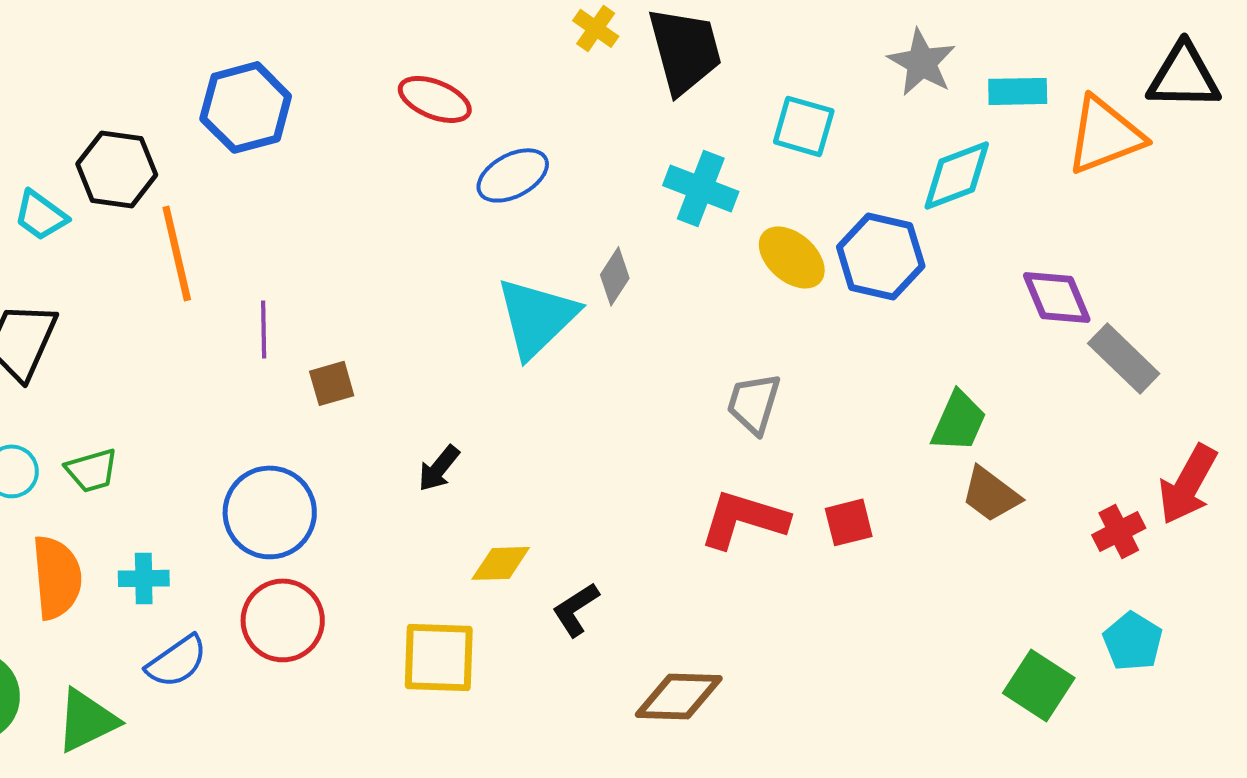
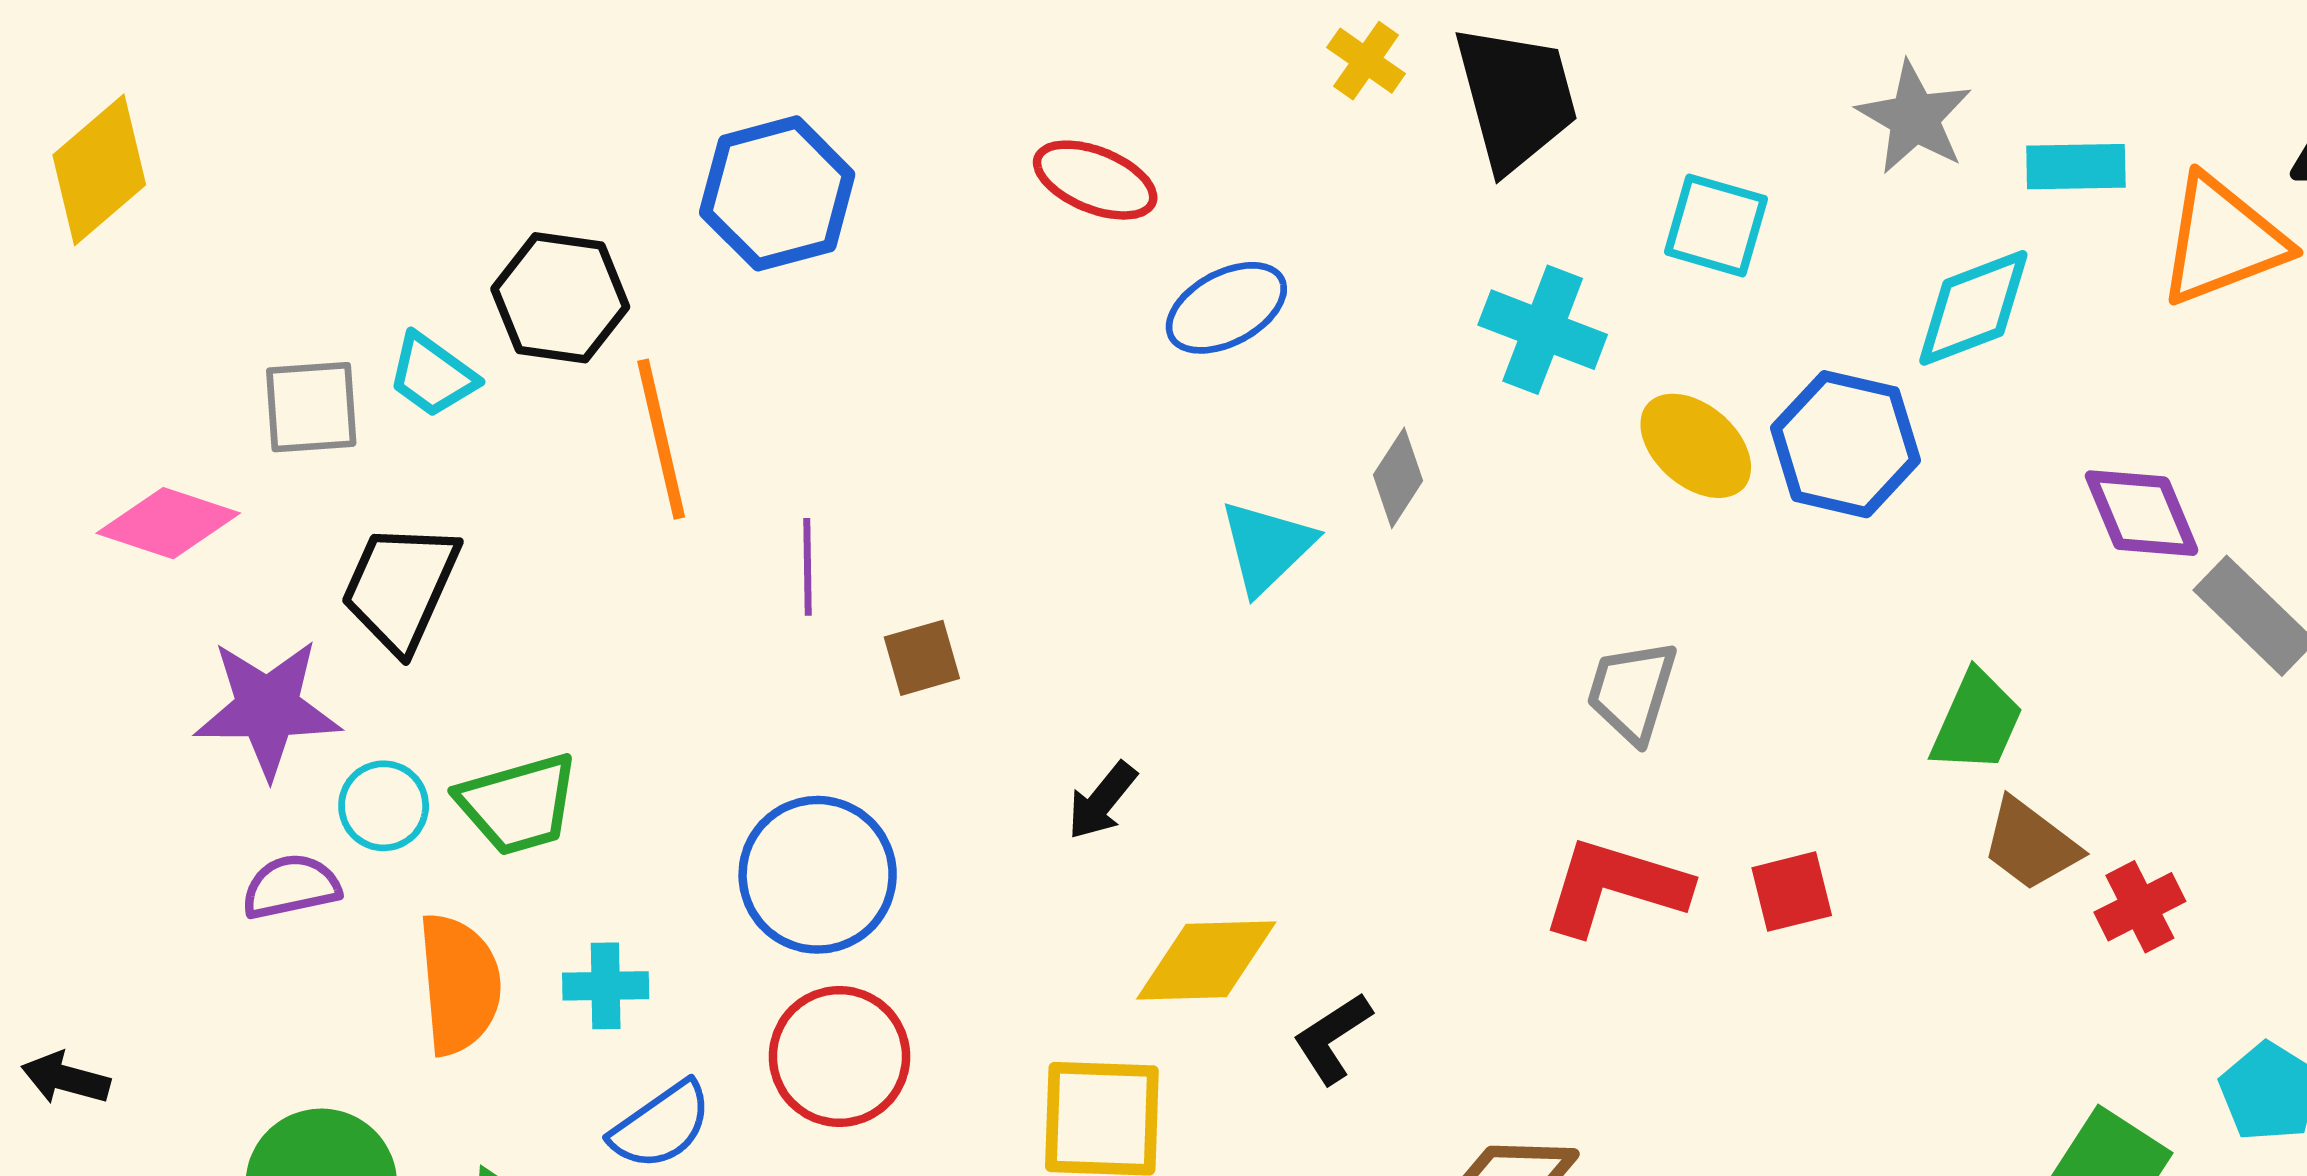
cyan triangle: (537, 317) -> (1267, 547), size x0.7
green trapezoid: (92, 470) -> (518, 804), size x1.4
red cross: (1119, 531) -> (2140, 907), moved
yellow diamond: (501, 563) -> (1206, 961), size x1.4

